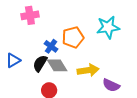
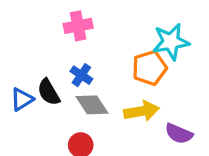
pink cross: (30, 15) -> (78, 26), moved
orange pentagon: (73, 37) -> (150, 68), moved
black semicircle: (40, 63) -> (49, 92), moved, turned -60

